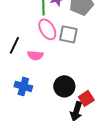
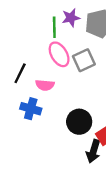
gray square: (68, 34) -> (84, 60), turned -36
blue cross: (23, 86) -> (31, 109), moved

